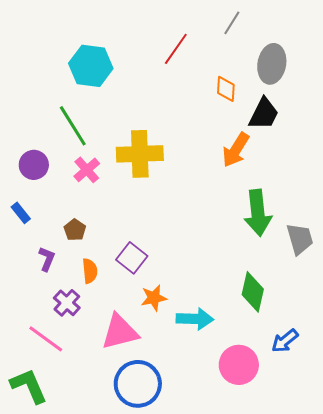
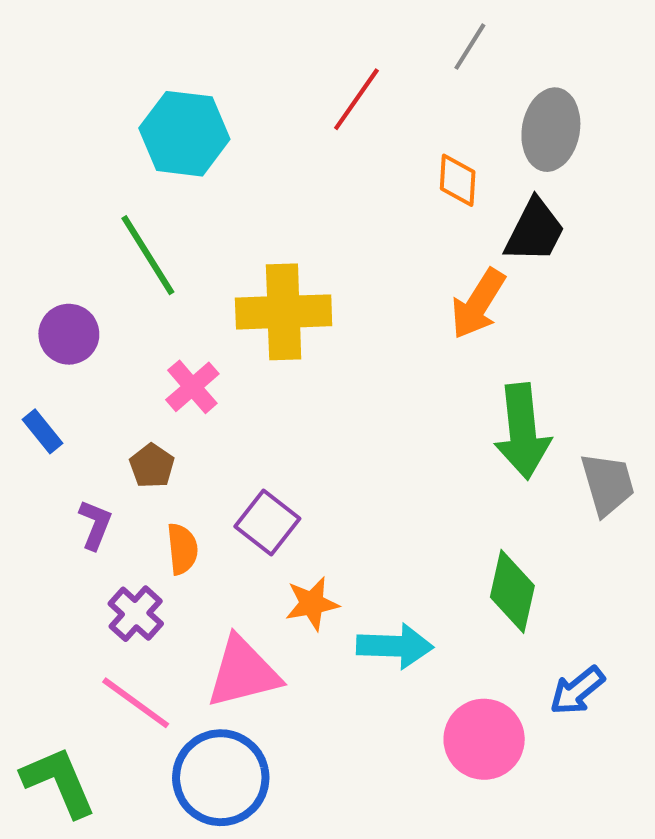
pink cross: (87, 170) -> (192, 387), moved
pink line: (46, 339) -> (136, 703), moved
blue circle: (138, 384) -> (221, 778), moved

